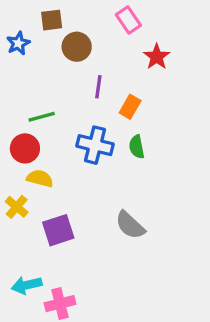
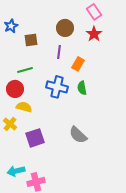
brown square: (52, 20) -> (31, 40), moved
pink rectangle: (128, 20) -> (94, 12), moved
brown circle: (77, 47) -> (65, 28), moved

